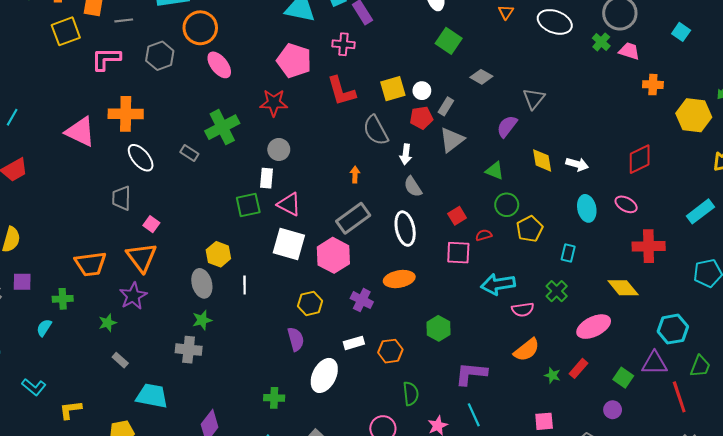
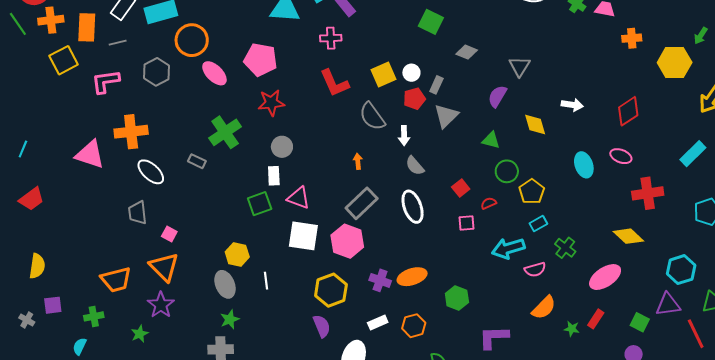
pink pentagon: (294, 61) -> (261, 60), moved
white arrow: (577, 164) -> (572, 105), moved
pink square: (458, 253) -> (466, 223), size x0.7
cyan rectangle: (568, 253) -> (538, 224), moved, turned 54
orange ellipse: (399, 279) -> (412, 277), moved
yellow hexagon: (310, 303) -> (331, 290), size x1.4

